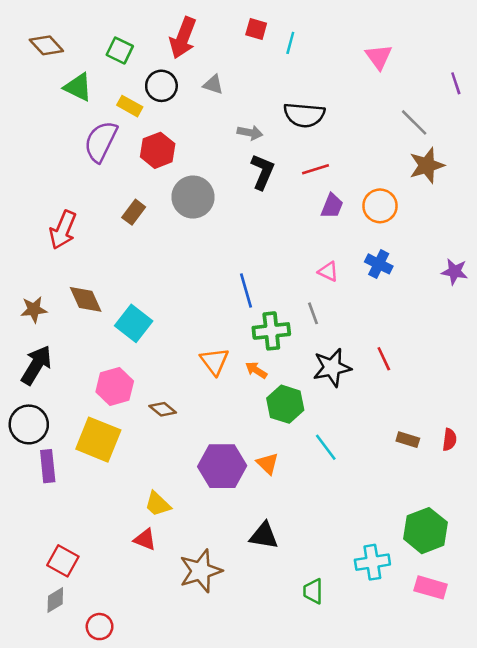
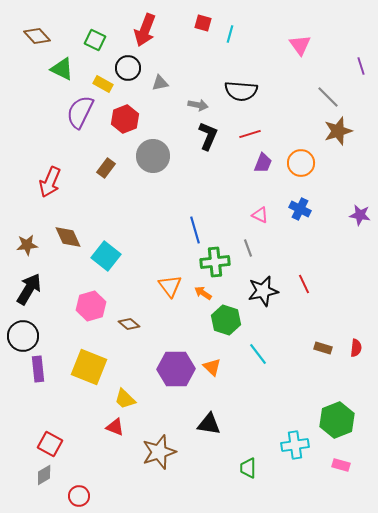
gray triangle: (213, 85) -> (160, 83), moved, turned -30
yellow square: (98, 440) -> (89, 367), moved
pink rectangle: (431, 587) -> (341, 465), size x0.7

